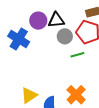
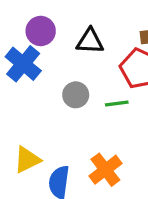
purple circle: (38, 21) -> (41, 31), moved
gray circle: (65, 36) -> (76, 95), moved

